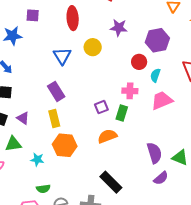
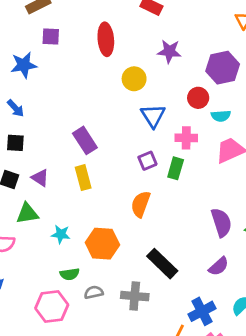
blue triangle: (62, 56) -> (153, 116), moved
cyan semicircle: (155, 75) -> (221, 116), turned -112
orange semicircle: (107, 136) -> (141, 204), moved, turned -48
orange hexagon: (65, 145) -> (102, 244), moved
purple semicircle: (161, 178) -> (219, 266), moved

